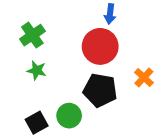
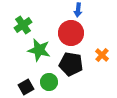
green star: (37, 70) -> (39, 50), moved, size x1.6

